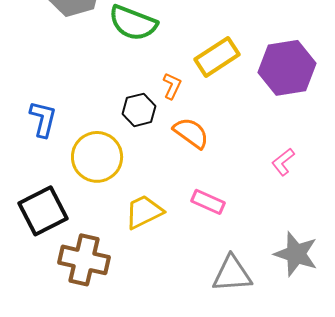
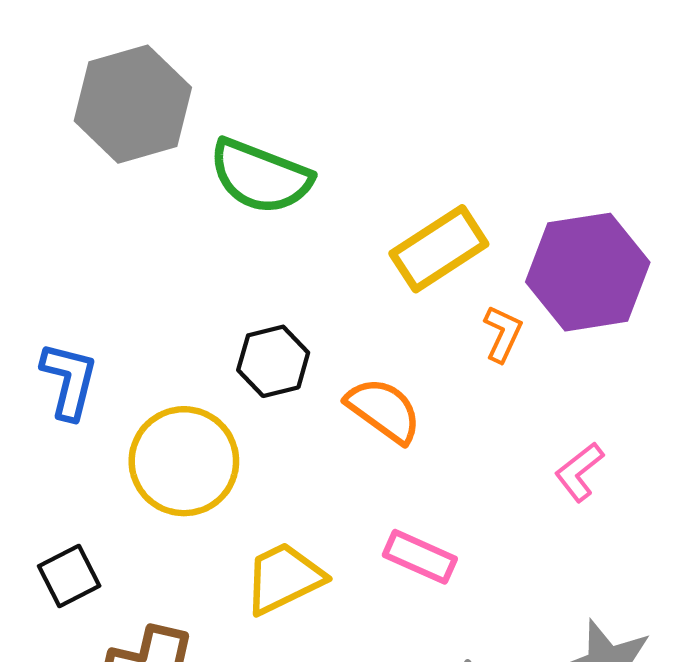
orange L-shape: (172, 86) -> (503, 334), moved
black square: (43, 211) -> (69, 576), size x0.6

